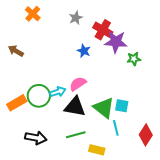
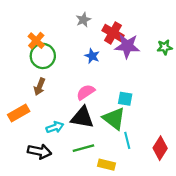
orange cross: (33, 14) -> (36, 41), moved
brown arrow: (16, 51) -> (40, 87), moved, turned -98
green star: (134, 59) -> (165, 47), moved
cyan arrow: (58, 92) -> (55, 127), moved
green circle: (39, 96) -> (43, 56), moved
cyan square: (122, 106) -> (125, 99), moved

